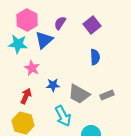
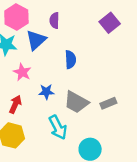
purple semicircle: (60, 23) -> (54, 20), turned -32
purple square: (92, 25) -> (110, 23), moved
blue semicircle: (95, 57) -> (70, 60), moved

